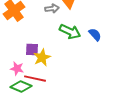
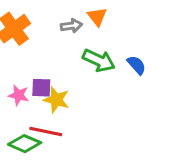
yellow star: (42, 58) -> (56, 100), turned -30
pink star: (17, 69) -> (19, 95), moved

